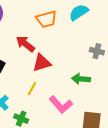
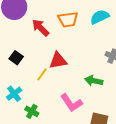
red arrow: (25, 44) -> (41, 28), moved
yellow line: (32, 89) -> (42, 74), moved

